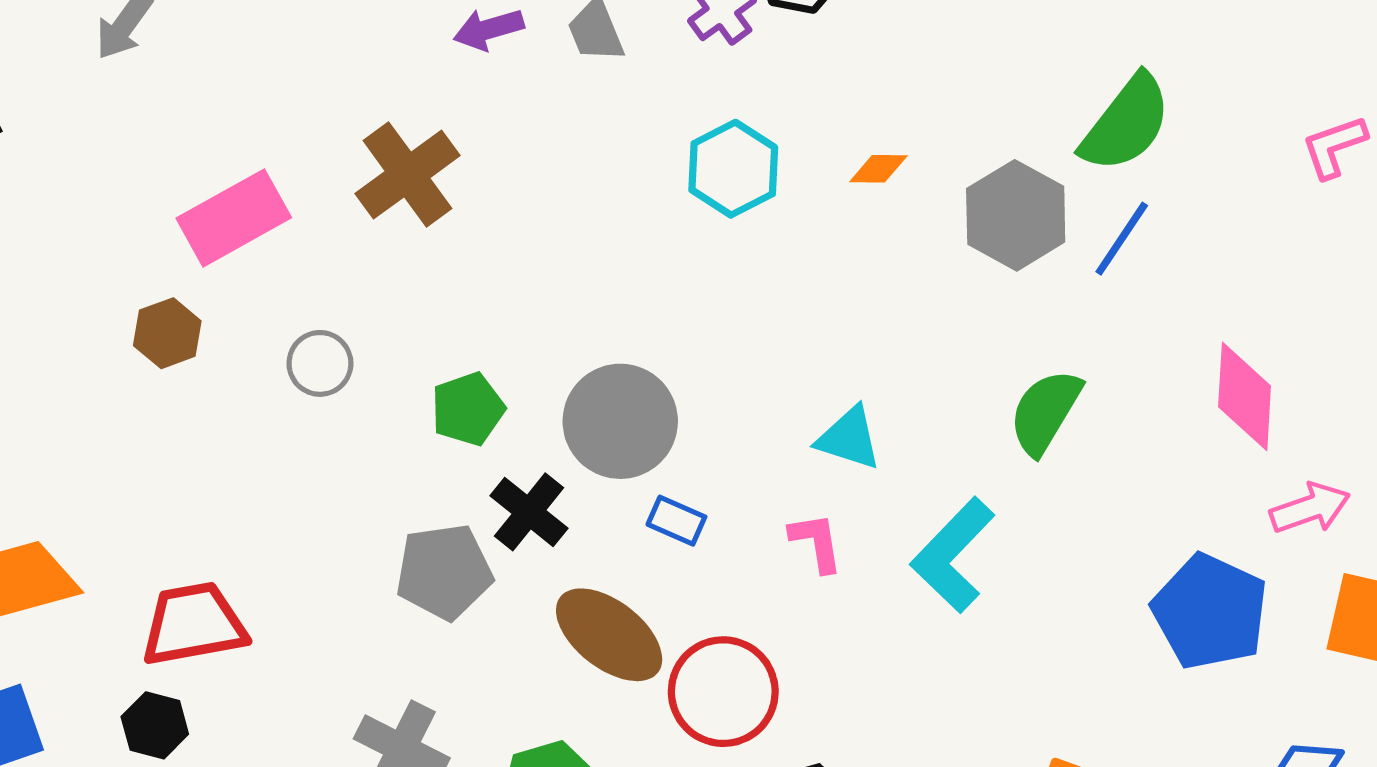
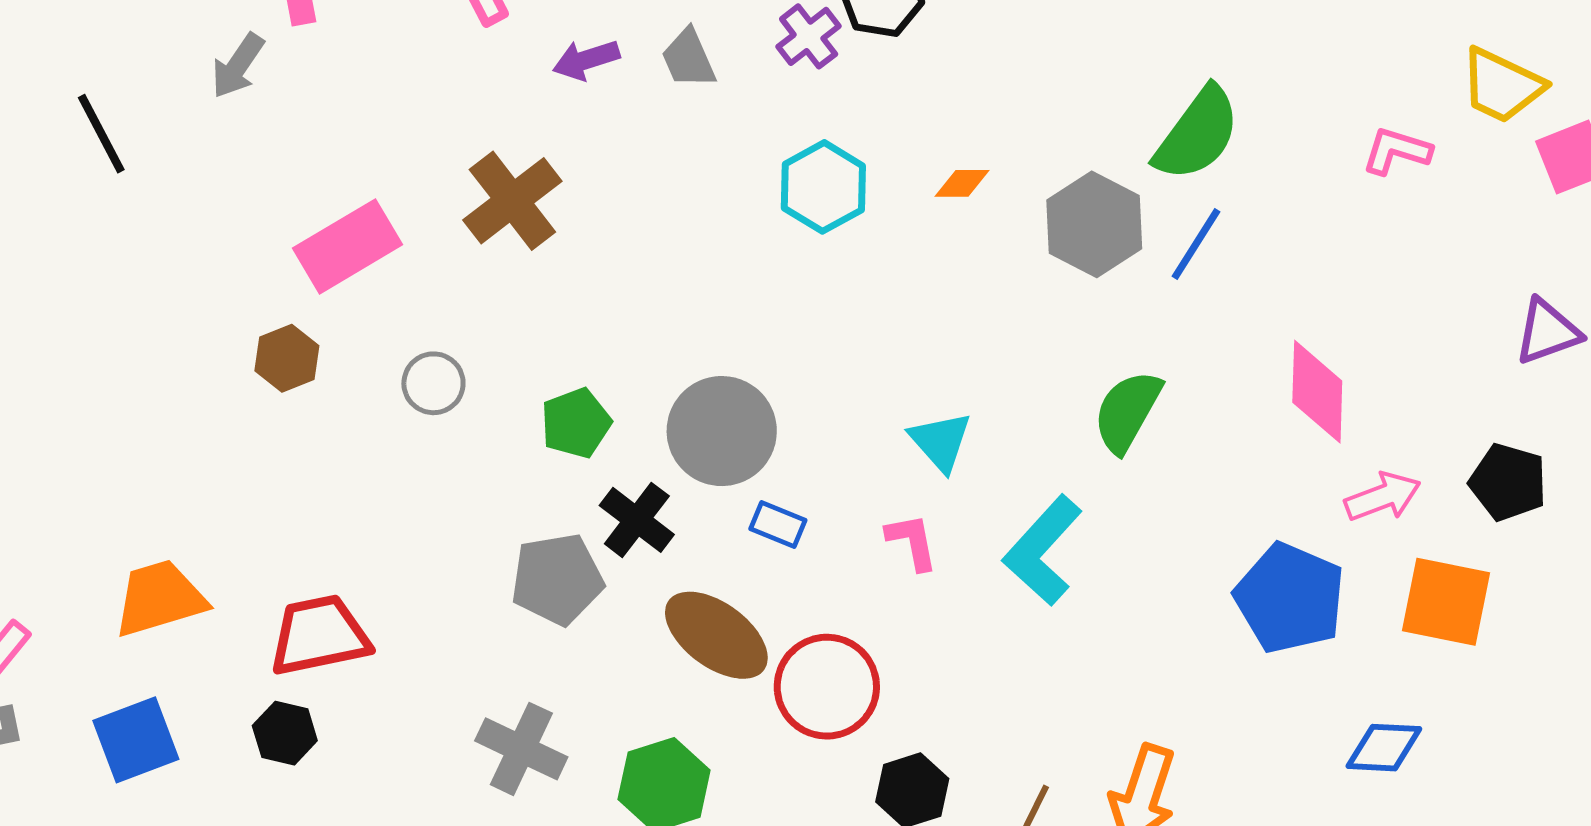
pink L-shape: (1334, 147) -> (1397, 151), turned 38
cyan triangle: (849, 438) -> (941, 441), turned 32

